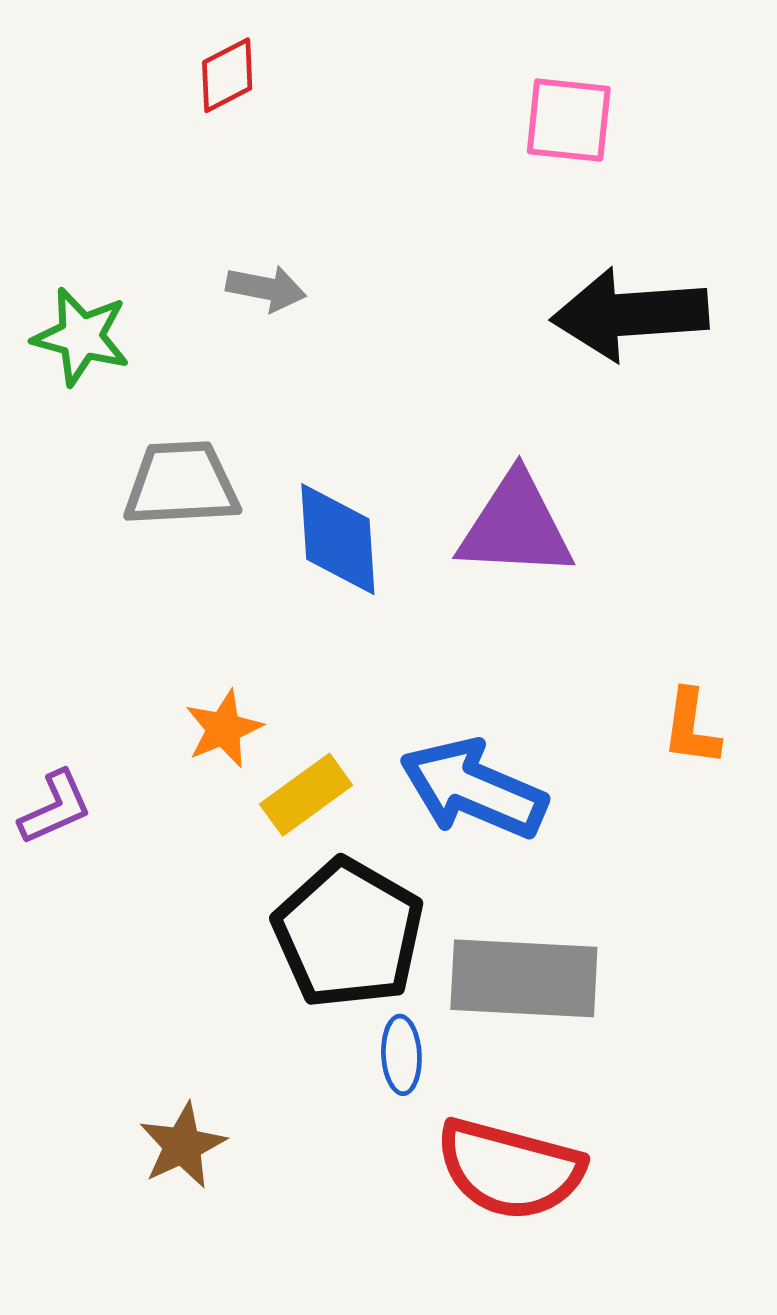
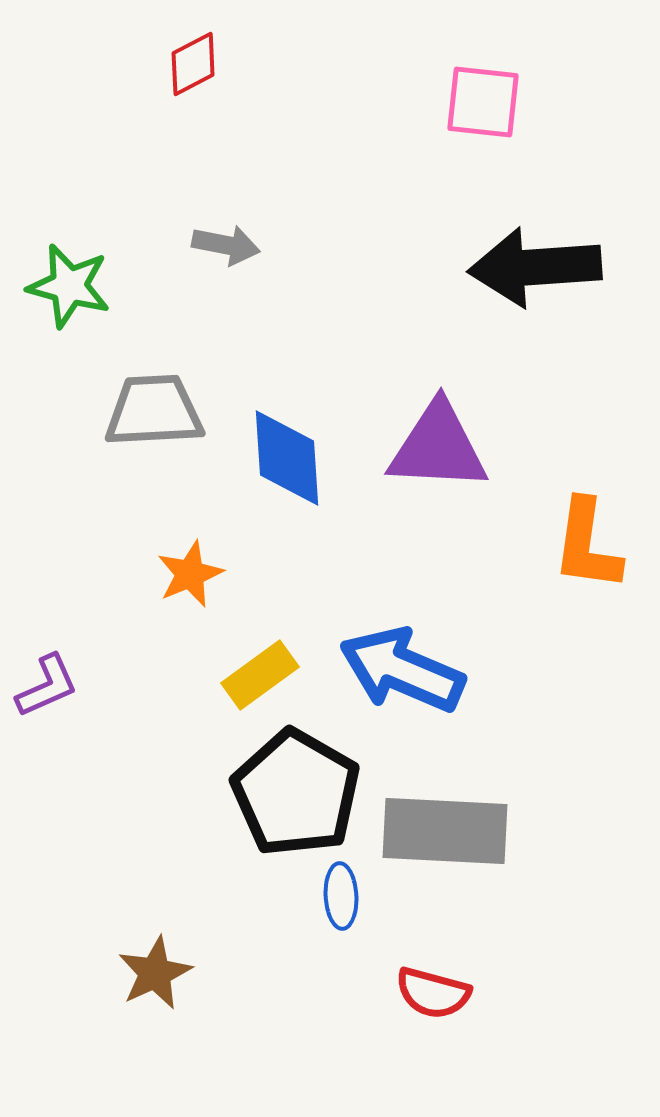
orange L-shape: (691, 728) -> (587, 545), moved, size x1.4
orange star: (224, 729) -> (190, 574), moved
red semicircle: (510, 1169) -> (433, 993), size x0.6

